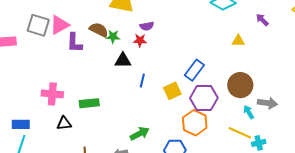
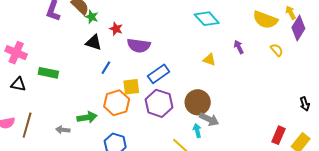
purple semicircle: (147, 26) -> (139, 45), moved, size x1.6
gray arrow: (267, 103) -> (209, 119), moved
orange hexagon: (195, 123) -> (117, 103), moved

